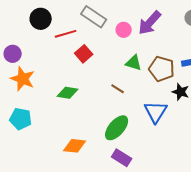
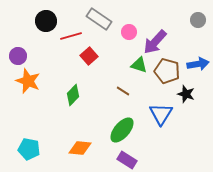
purple arrow: (150, 23) -> (155, 42), moved
green diamond: (68, 93) -> (73, 95), turned -55
cyan pentagon: (21, 119) -> (29, 149), moved

